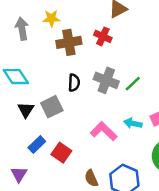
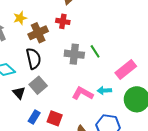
black semicircle: (74, 83) -> (34, 59), moved, size x1.5
green line: (133, 84) -> (95, 51), turned -64
cyan arrow: (133, 123) -> (104, 91), moved

